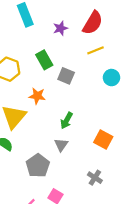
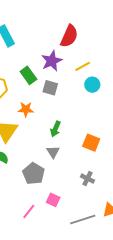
purple star: (60, 28) -> (52, 61), moved, size x1.5
yellow line: (96, 50) -> (83, 66), moved

